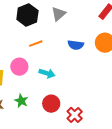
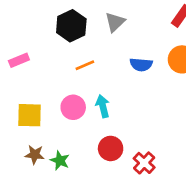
pink circle: (19, 67) -> (73, 107), moved
cyan arrow: (47, 73) -> (103, 106), turned -119
green star: (21, 101) -> (60, 161), moved

